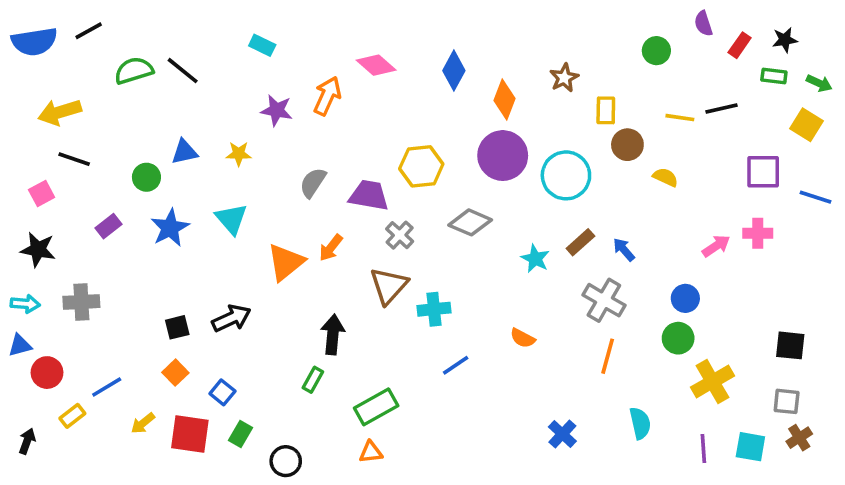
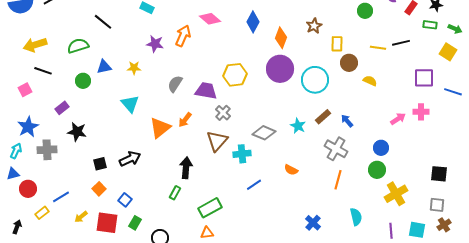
green semicircle: (134, 71) -> (78, 46), moved
gray diamond: (470, 222) -> (264, 133), moved
blue star: (170, 228) -> (28, 127), moved
black star: (38, 250) -> (77, 132), moved
cyan arrow: (25, 304) -> (16, 151), turned -70

